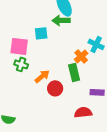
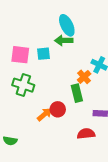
pink square: (19, 46) -> (20, 55), moved
green cross: (21, 64) -> (23, 85), size x1.5
orange arrow: (42, 76) -> (45, 114), moved

